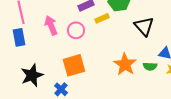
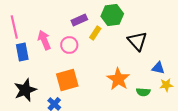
yellow rectangle: (102, 18) -> (95, 33), turned -32
blue rectangle: (19, 37) -> (22, 52), moved
green semicircle: (150, 66) -> (143, 92), moved

